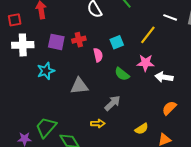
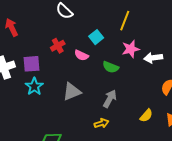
purple square: (56, 42) -> (31, 64), moved
pink semicircle: (98, 55) -> (81, 55), turned 144

